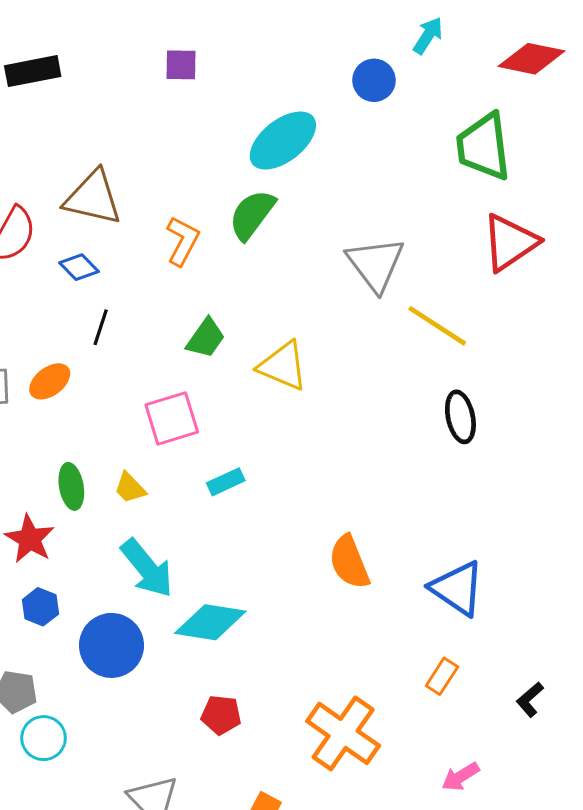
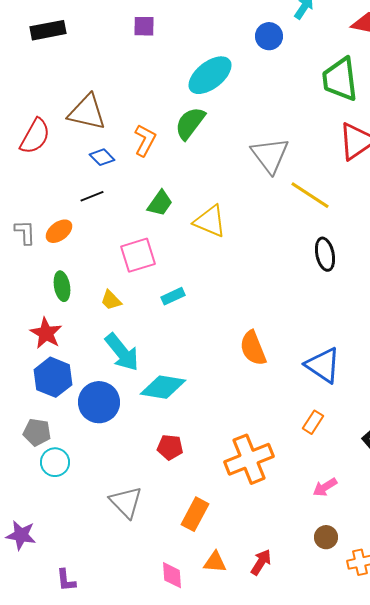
blue diamond: (79, 267) -> (102, 157), moved
black line: (101, 327) -> (92, 196), turned 50
green ellipse: (71, 486) -> (62, 286), moved
blue hexagon: (40, 607) -> (53, 377), size x1.6
orange cross: (343, 733) -> (249, 459), turned 33

